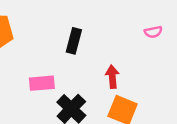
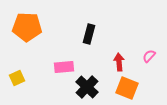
pink semicircle: (153, 32) -> (149, 56), moved, turned 144

